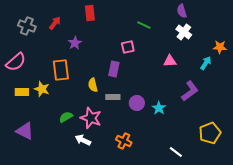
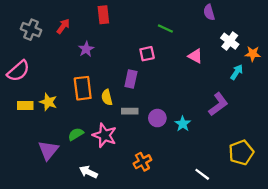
white cross: (184, 32) -> (230, 41), moved
pink triangle: (170, 61) -> (195, 56), moved, turned 32
orange rectangle: (61, 70) -> (83, 88), moved
purple triangle: (25, 131) -> (48, 150), moved, turned 42
white arrow: (83, 140) -> (88, 172), moved
orange cross: (124, 141) -> (142, 162), turned 35

